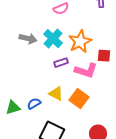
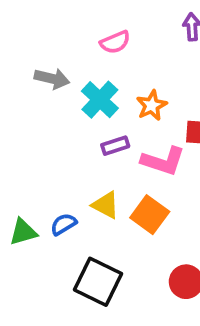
gray arrow: (28, 39) -> (52, 79), moved
orange star: (80, 42) -> (152, 105), size x0.7

